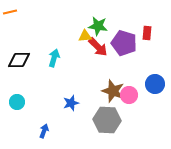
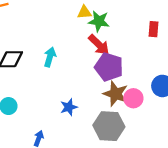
yellow triangle: (85, 36) -> (84, 12), moved
purple pentagon: (124, 43) -> (109, 67), moved

